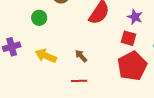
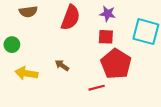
green circle: (39, 18) -> (12, 45), moved
red line: (79, 81) -> (97, 88), moved

